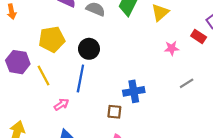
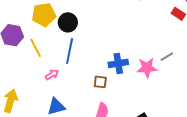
pink star: (172, 48) -> (147, 68), moved, size x1.5
black circle: (89, 49) -> (68, 22), moved

